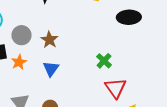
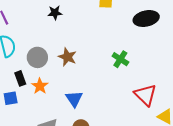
green cross: (104, 61) -> (120, 59), moved
blue triangle: (51, 69) -> (74, 99), moved

